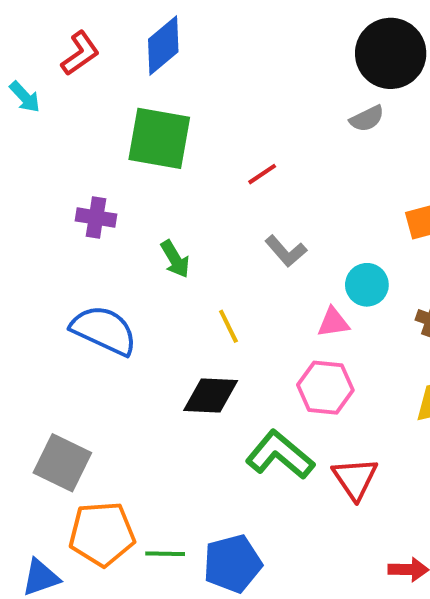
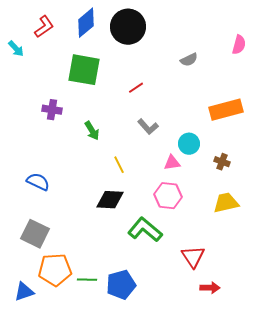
black circle: (391, 53) -> (128, 27), moved
blue semicircle: (104, 330) -> (38, 182), moved, size x0.7
red triangle: (355, 479) -> (193, 257), moved

